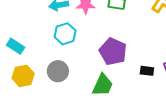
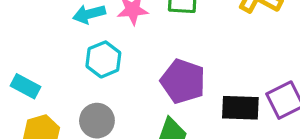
black rectangle: (147, 71) -> (240, 108), size x1.6

